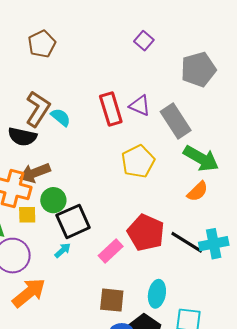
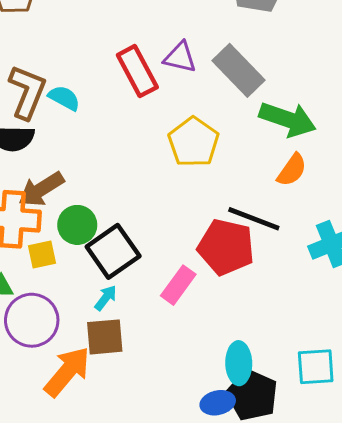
black line: (187, 242) -> (254, 219), moved
cyan ellipse: (157, 294) -> (239, 363), moved
brown square: (112, 300) -> (105, 337), moved

